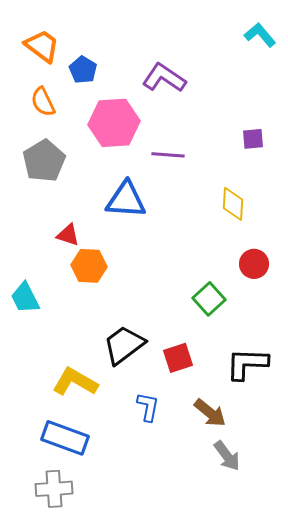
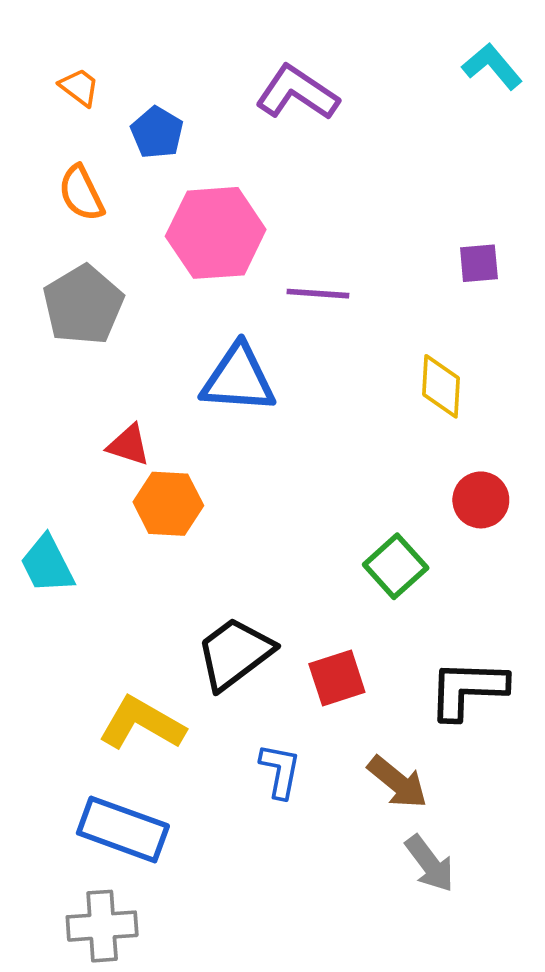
orange trapezoid: (42, 46) -> (79, 87), size x0.6
purple L-shape: (164, 78) -> (297, 93), moved

